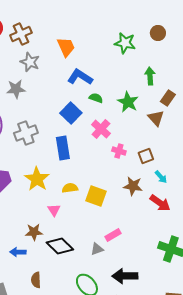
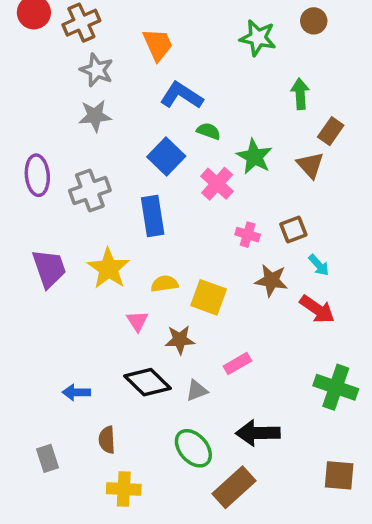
gray star: (16, 89) -> (95, 116), moved
green star: (128, 102) -> (254, 157), moved
pink cross: (119, 151) -> (248, 235), moved
brown star: (34, 232) -> (180, 340), moved
gray triangle: (97, 249) -> (197, 391), moved

